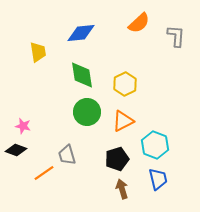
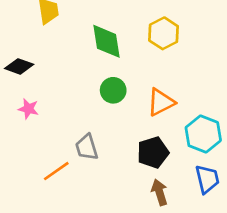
yellow hexagon: (125, 84) -> (163, 33), moved
green circle: (87, 112) -> (113, 90), size x0.7
black diamond: (16, 150) -> (19, 66), moved

